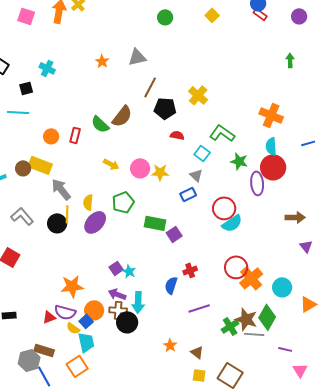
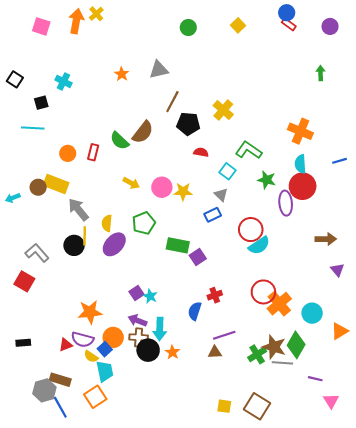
gray L-shape: (22, 216) -> (37, 253), moved
orange star: (170, 345) -> (172, 352), moved
brown triangle: (197, 352) -> (215, 352), moved, turned -40

